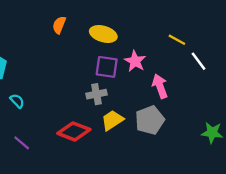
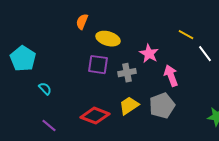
yellow ellipse: (103, 34) -> (108, 39), moved
purple square: (107, 67) -> (98, 65), moved
gray cross: (96, 94) -> (127, 73), moved

